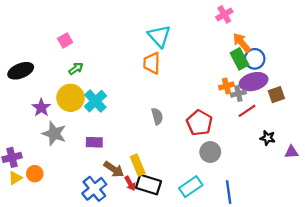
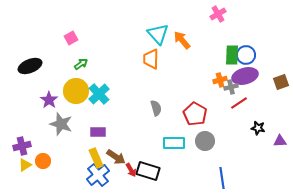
orange arrow: (242, 43) -> (182, 40), moved
green rectangle: (239, 59) -> (232, 55), turned 30
brown square: (276, 95) -> (281, 82), moved
yellow rectangle: (138, 165) -> (96, 158), moved
cyan rectangle: (191, 187) -> (174, 143), moved, turned 35

